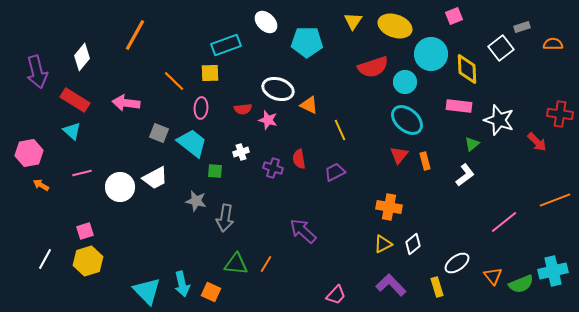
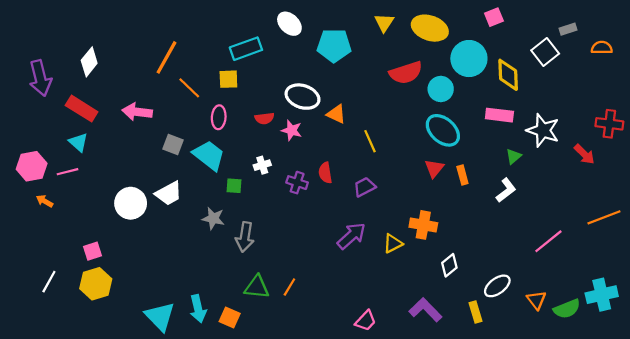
orange line: (135, 35) -> (166, 57), moved
pink line: (82, 173) -> (67, 172), moved
purple arrow: (303, 231) -> (351, 236), moved, turned 96
yellow triangle: (383, 244) -> (393, 243), moved

